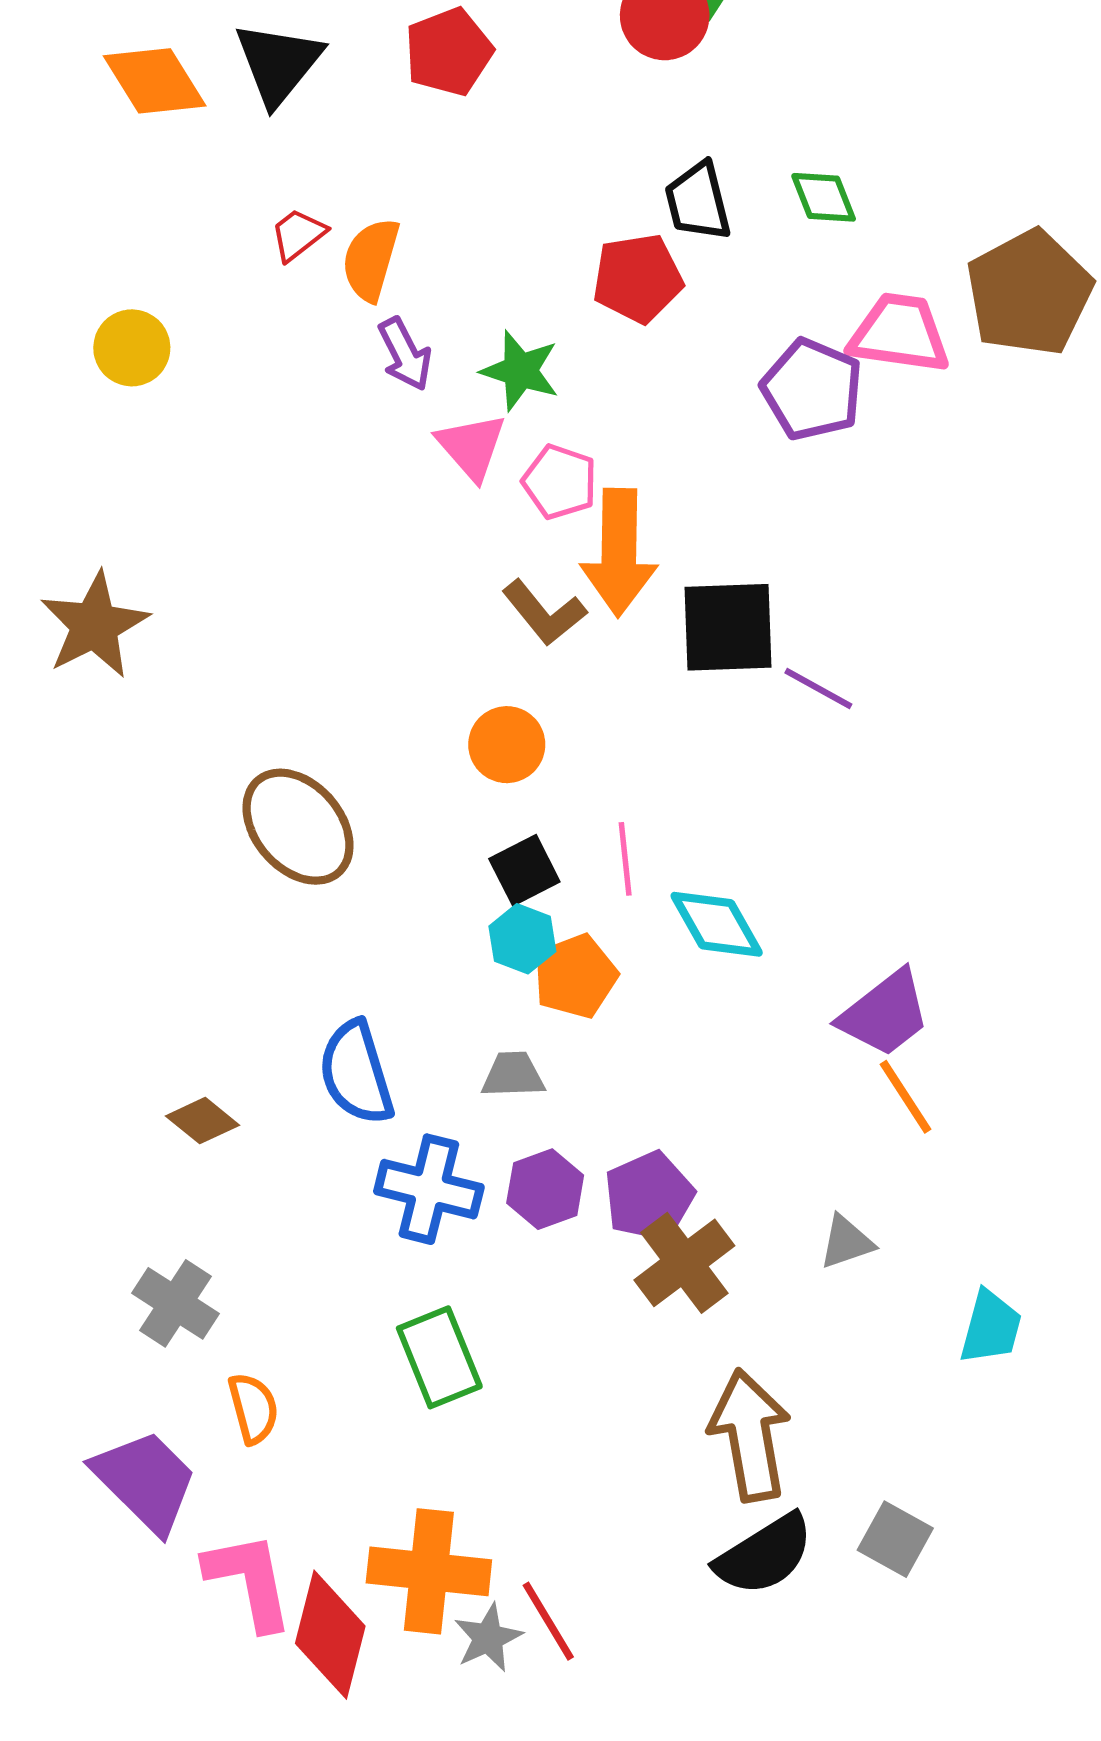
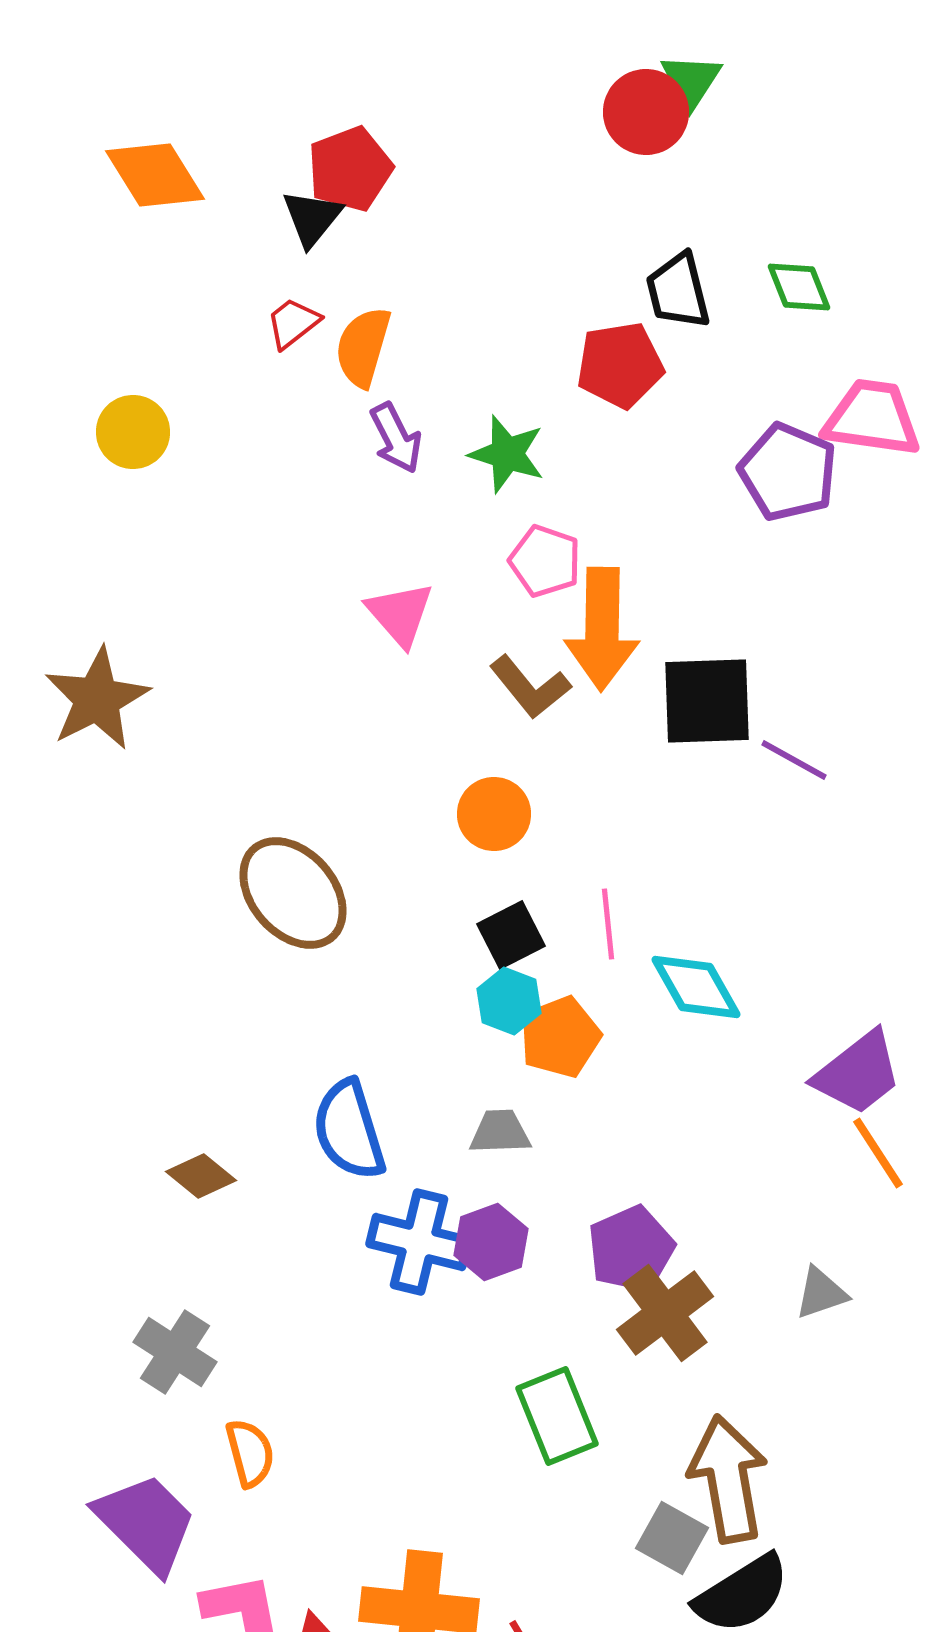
red pentagon: (449, 52) -> (350, 169), moved
black triangle: (278, 63) -> (312, 218), moved, size x0.7
pink triangle: (471, 447) -> (400, 614), moved
purple hexagon: (545, 1189) -> (491, 1242), moved
green rectangle: (439, 1357) -> (557, 1416), moved
gray square: (895, 1539) -> (672, 1538), moved

